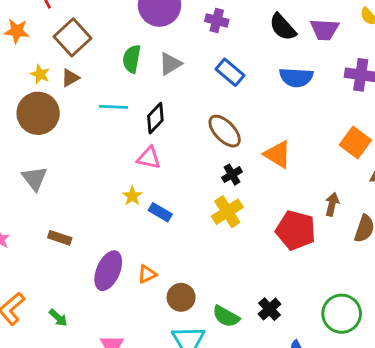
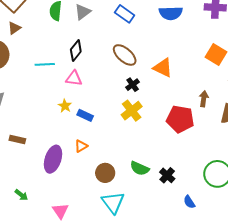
cyan line: (113, 107) -> (45, 64), moved
orange triangle: (147, 274) -> (81, 146), moved
green semicircle: (226, 316) -> (140, 168), moved

